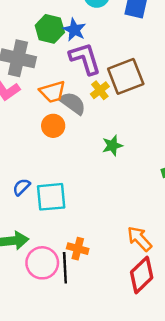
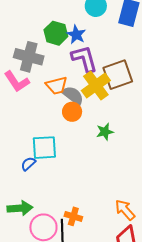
yellow cross: (100, 90) -> (96, 86), size x1.8
orange circle: (53, 126) -> (72, 112), moved
cyan square: (51, 197) -> (44, 148), moved

